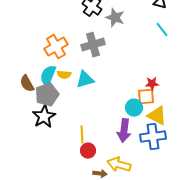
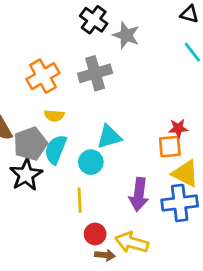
cyan semicircle: (48, 76) -> (56, 149), moved
cyan triangle: (85, 80) -> (109, 137), moved
cyan circle: (134, 108) -> (91, 162), moved
red circle: (88, 151) -> (95, 234), moved

